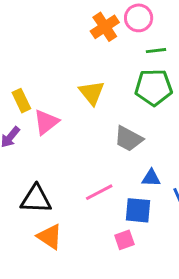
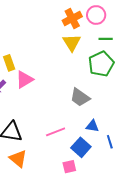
green pentagon: (154, 87) -> (101, 64), turned -30
yellow triangle: (92, 93) -> (72, 43), moved
blue square: (138, 210) -> (81, 147), turned 30

